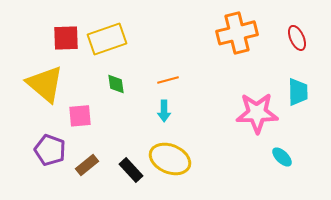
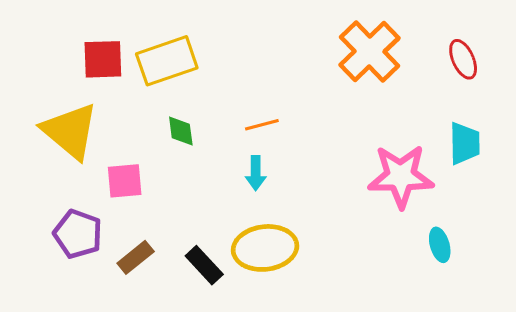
orange cross: (237, 33) -> (370, 51), turned -30
cyan ellipse: (282, 157) -> (440, 245), turned 30
yellow ellipse: (170, 159) -> (265, 248), turned -30

